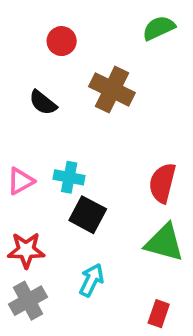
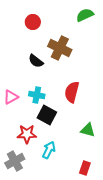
black semicircle: (43, 103) -> (36, 61), moved
red semicircle: (162, 183) -> (72, 92), moved
green triangle: (164, 243) -> (88, 130), size x0.7
red star: (26, 250) -> (27, 134), moved

